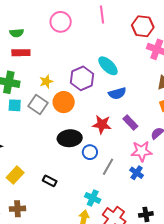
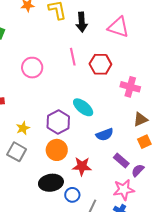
red hexagon: (143, 26) -> (100, 64), moved
blue semicircle: (117, 93) -> (105, 135), moved
orange circle: (64, 102) -> (57, 150), moved
purple rectangle: (130, 122) -> (121, 160), moved

